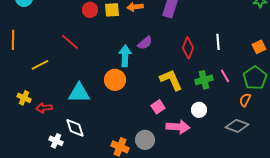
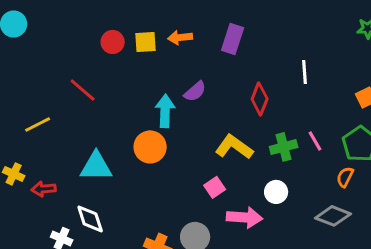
white line: (218, 42) -> (305, 72), moved
yellow L-shape: (171, 80) -> (234, 147), turned -30

